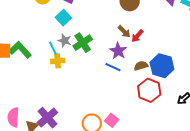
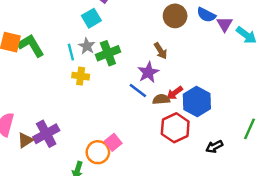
red arrow: (137, 36) -> (175, 93), moved
yellow cross: (58, 61) -> (81, 76), moved
brown semicircle: (141, 66) -> (161, 99), moved
pink square: (112, 120) -> (113, 142), moved

